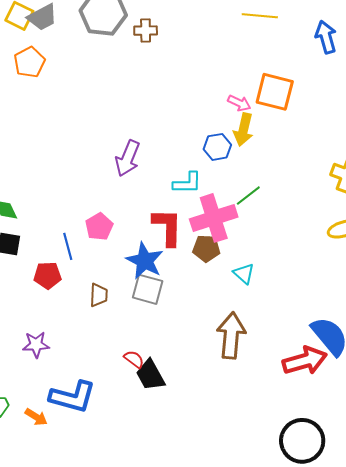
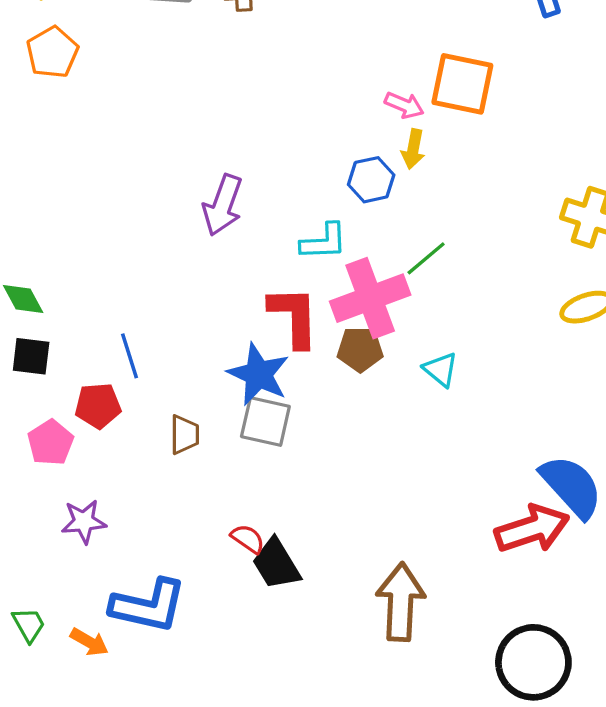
yellow arrow: (243, 130) -> (413, 149), size x0.7
pink pentagon: (99, 227) -> (50, 443), moved
cyan triangle: (244, 274) -> (441, 369), moved
brown arrow: (231, 336) -> (401, 602), moved

